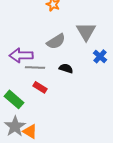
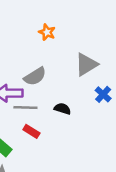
gray triangle: (86, 31) -> (86, 64), turned 30
gray semicircle: (56, 41) -> (35, 76), moved

